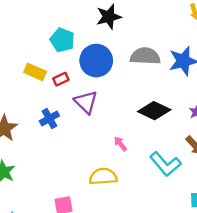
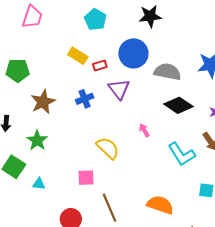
cyan pentagon: (62, 40) -> (95, 20), moved
gray semicircle: (145, 56) -> (168, 72), moved
yellow semicircle: (103, 176) -> (108, 148), moved, turned 40

